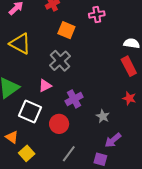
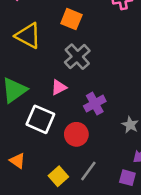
orange square: (66, 30) -> (71, 19), moved
orange triangle: (12, 137) -> (18, 161), moved
yellow square: (27, 153) -> (58, 176), moved

